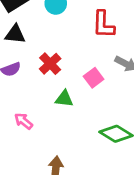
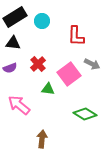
pink square: (94, 78) -> (69, 74), size x1.6
pink arrow: (24, 121) -> (19, 105), size x1.6

